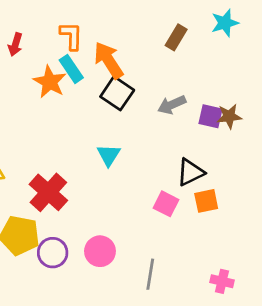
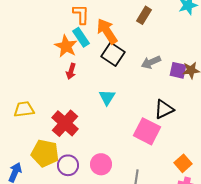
brown rectangle: (176, 37) -> (144, 15), moved
red arrow: (15, 44) -> (71, 71), moved
orange square: (206, 201) -> (183, 163), moved, turned -30
pink square: (166, 204) -> (147, 131), size x1.5

